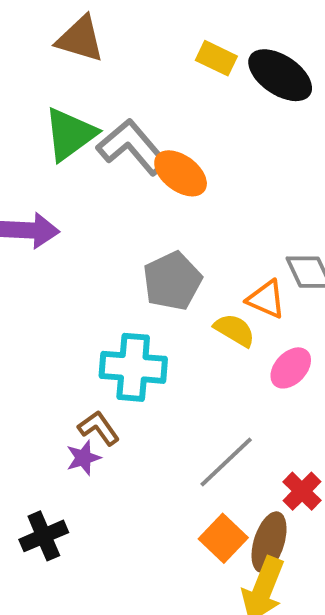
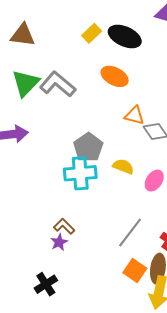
yellow rectangle: (216, 58) -> (92, 33), turned -60
orange ellipse: (181, 173) -> (115, 76), moved
orange triangle: (266, 299) -> (134, 115), moved
cyan cross: (133, 367) -> (80, 173), moved

